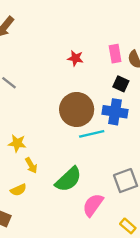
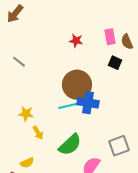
blue cross: (115, 112) -> (88, 103), moved
cyan line: (92, 134) -> (69, 106), moved
yellow semicircle: (18, 190) -> (27, 163), moved

